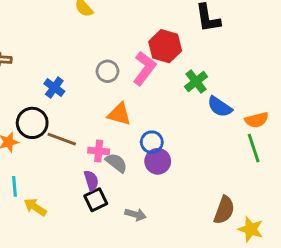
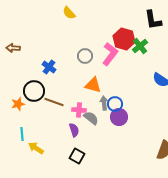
green cross: (196, 82) -> (140, 46), moved
black square: (96, 200) -> (77, 156), moved, turned -35
gray arrow: (136, 214) -> (104, 103), moved, turned -112

